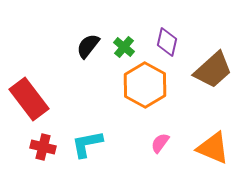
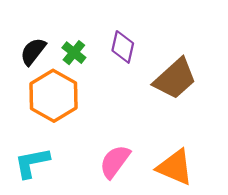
orange hexagon: (145, 85) -> (54, 96), moved
pink semicircle: (160, 143) -> (115, 162), size x1.5

